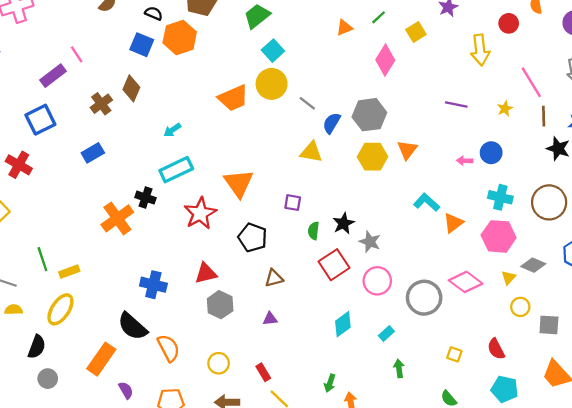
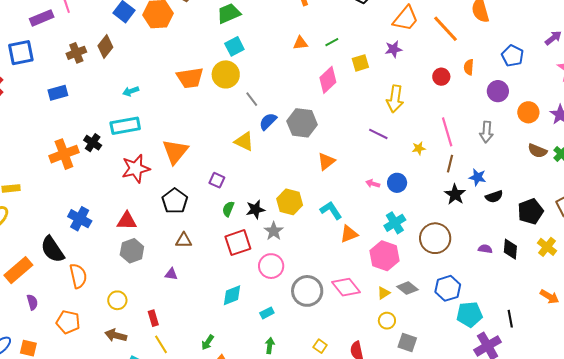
yellow arrow: (480, 50) -> (395, 99), moved
yellow hexagon: (373, 157) -> (290, 202), moved
cyan cross: (500, 197) -> (395, 223), turned 30

